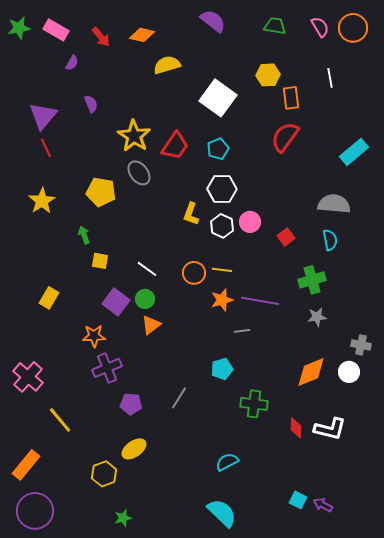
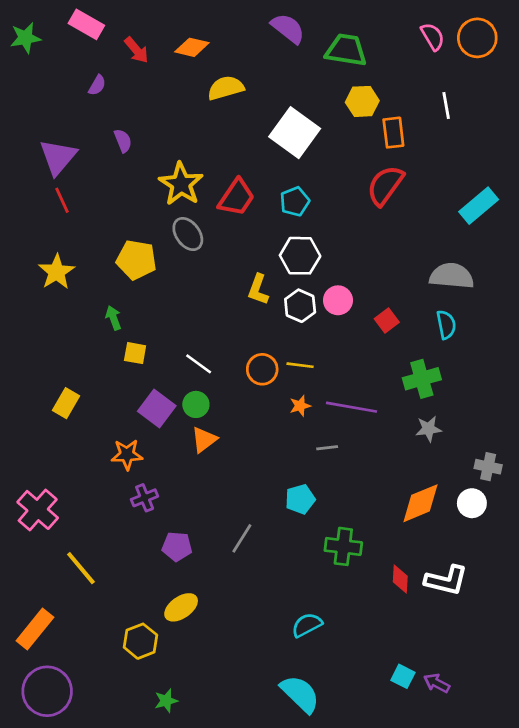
green trapezoid: (275, 26) -> (346, 50), moved, size x1.4
pink rectangle: (56, 30) -> (86, 24), moved
orange star: (222, 300) -> (300, 406), size x0.7
purple cross: (107, 368) -> (145, 498), size x0.7

